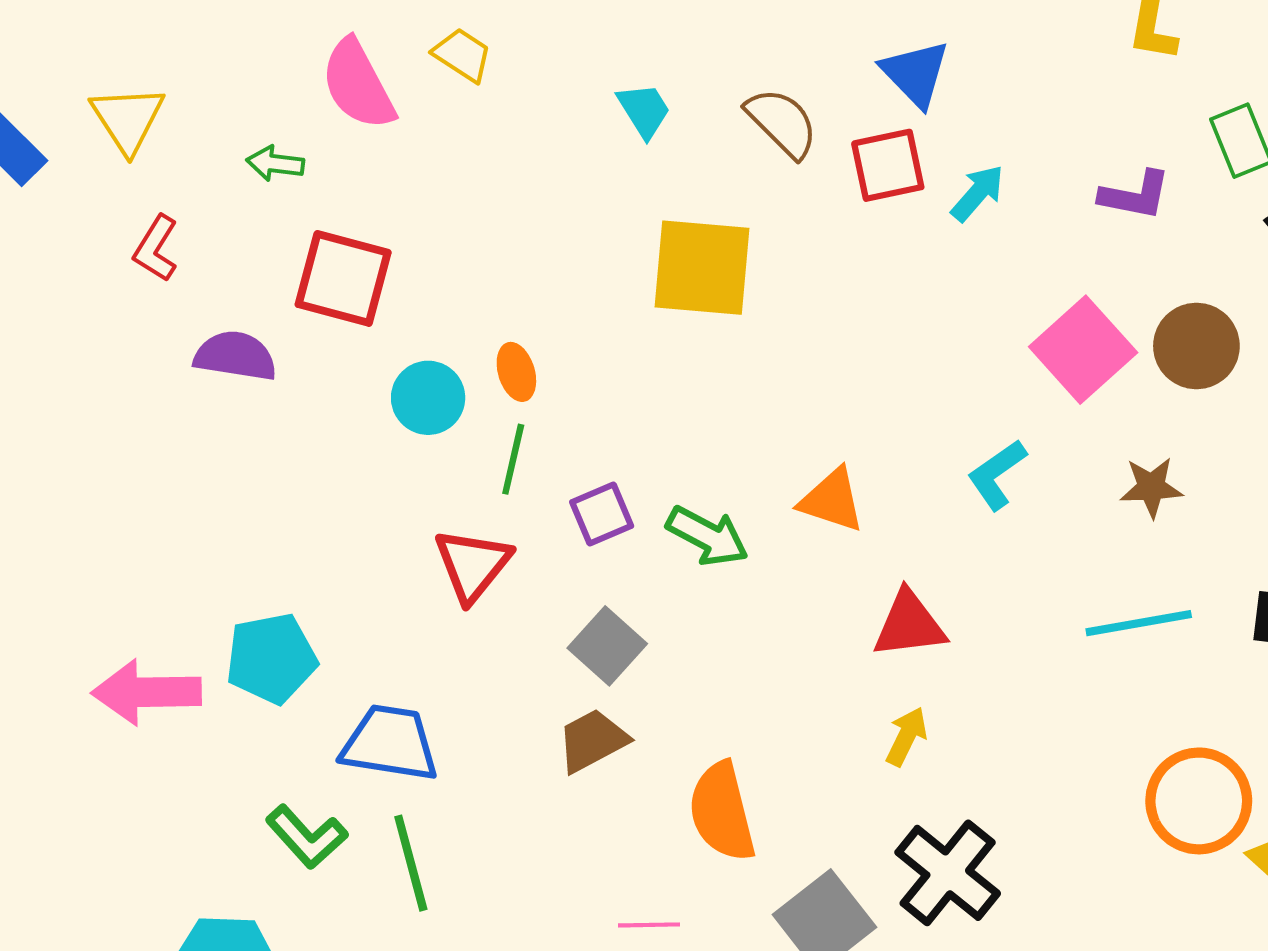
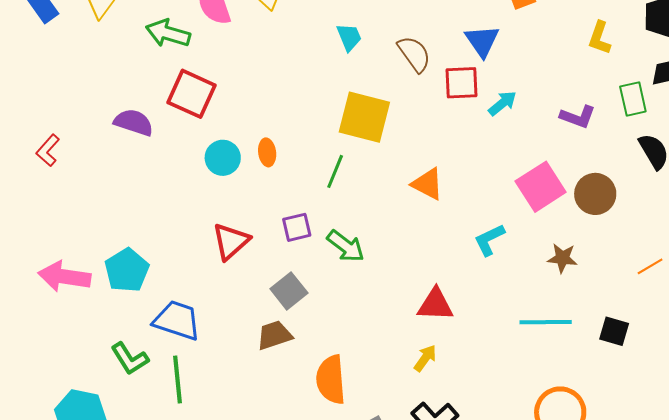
green arrow: (275, 164) -> (168, 33), size x1.6
red L-shape: (156, 248) -> (48, 150), moved
green line: (513, 459) -> (335, 171), moved
orange triangle: (832, 500) -> (428, 184), moved
cyan pentagon: (271, 658) -> (127, 270), turned -30

